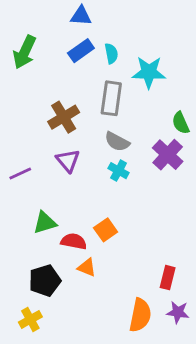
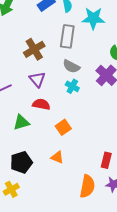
red semicircle: (74, 241) -> (41, 104), moved
orange triangle: (87, 267) -> (57, 157), moved

